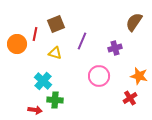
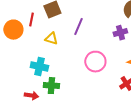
purple cross: (115, 48) -> (120, 33), moved
cyan cross: (43, 81) -> (39, 67), turned -30

